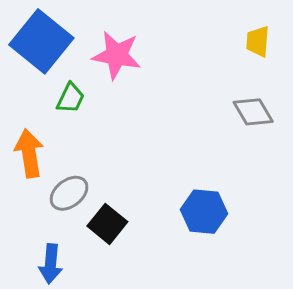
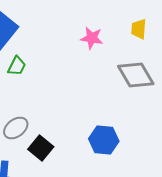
pink star: (117, 55) -> (92, 38), moved, size x0.7
gray diamond: (253, 112) -> (136, 75), size x1.4

